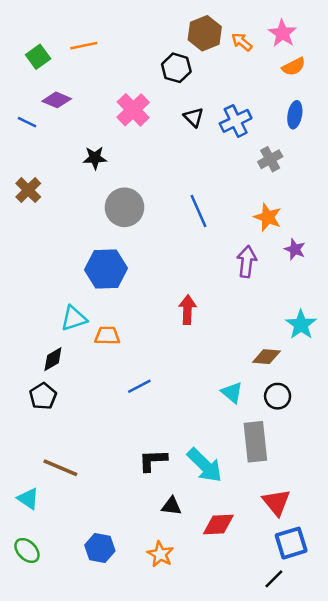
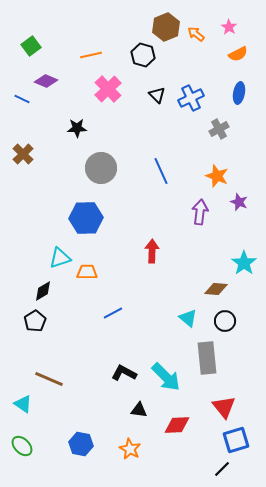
pink star: (282, 33) -> (229, 27), size x0.7
orange line: (84, 46) -> (91, 55), moved
black L-shape: (153, 460) -> (124, 373), turned 30

